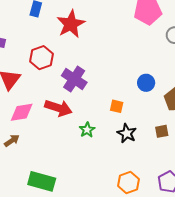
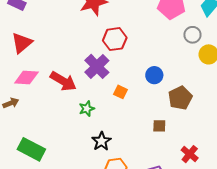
red hexagon: (41, 58) -> (115, 39), moved
purple cross: (74, 79) -> (97, 66), moved
black star: (127, 133) -> (101, 141), moved

